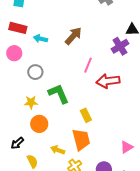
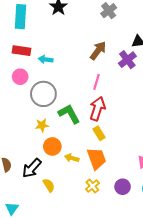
brown arrow: (73, 36) -> (98, 51), moved
gray circle: (35, 72) -> (43, 94), size x1.6
red arrow: (108, 81) -> (97, 109), moved, turned 120
black arrow: (17, 143) -> (32, 168), size x1.5
yellow arrow: (58, 150) -> (72, 158), moved

